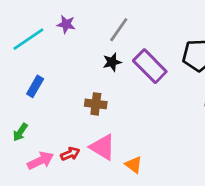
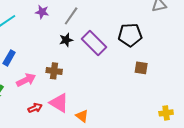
purple star: (66, 24) -> (42, 12), moved
pink arrow: (40, 161) -> (26, 80), moved

